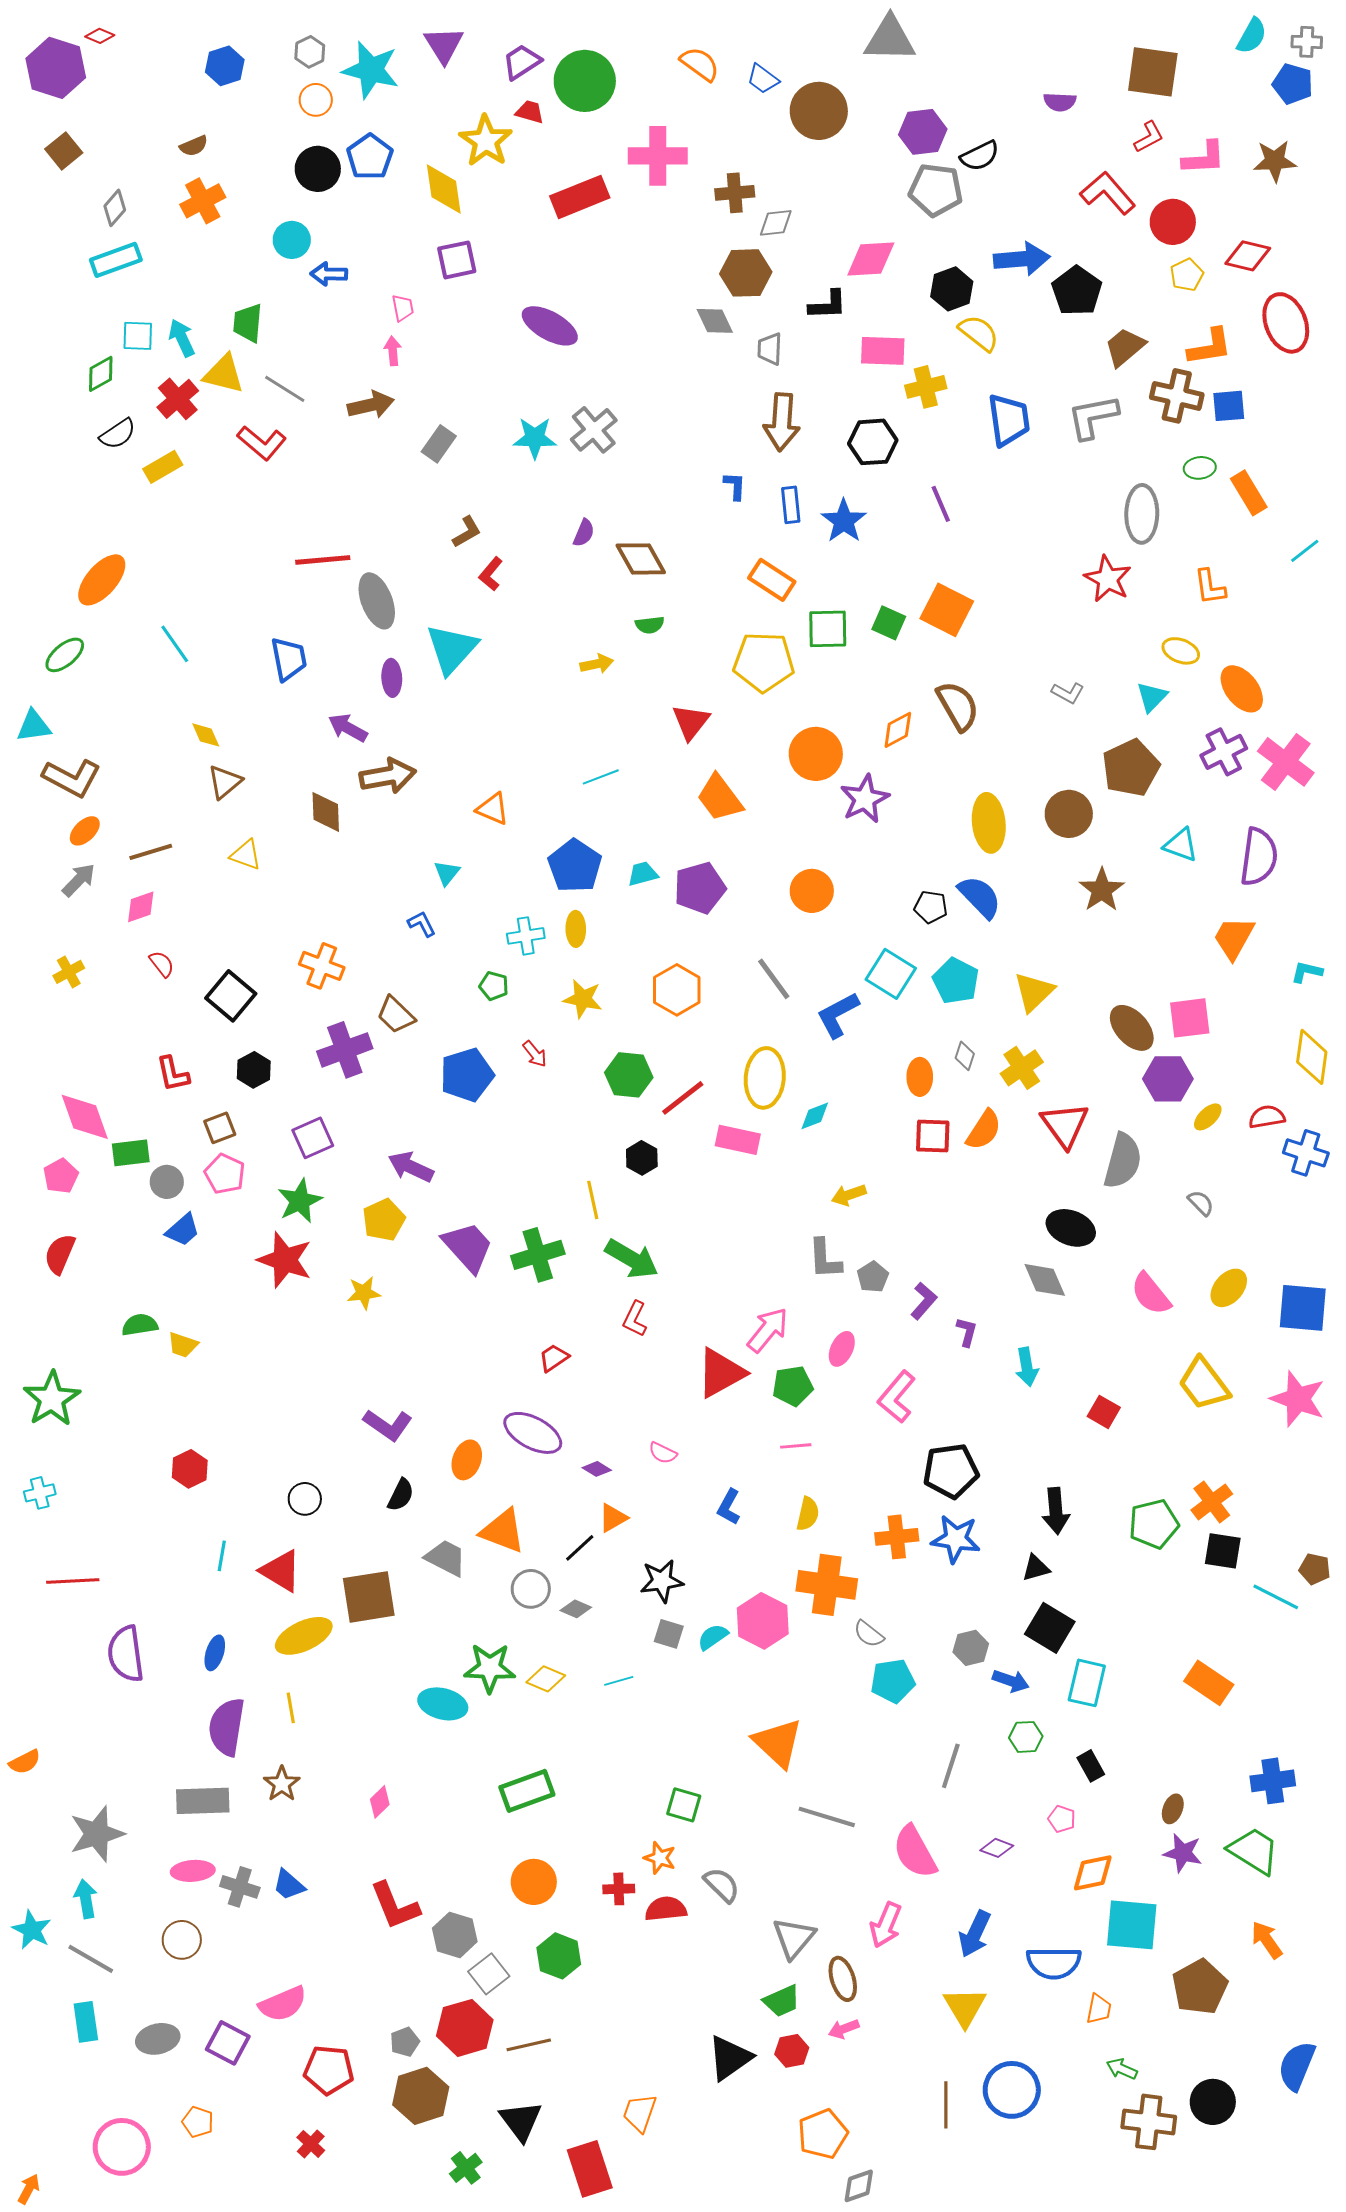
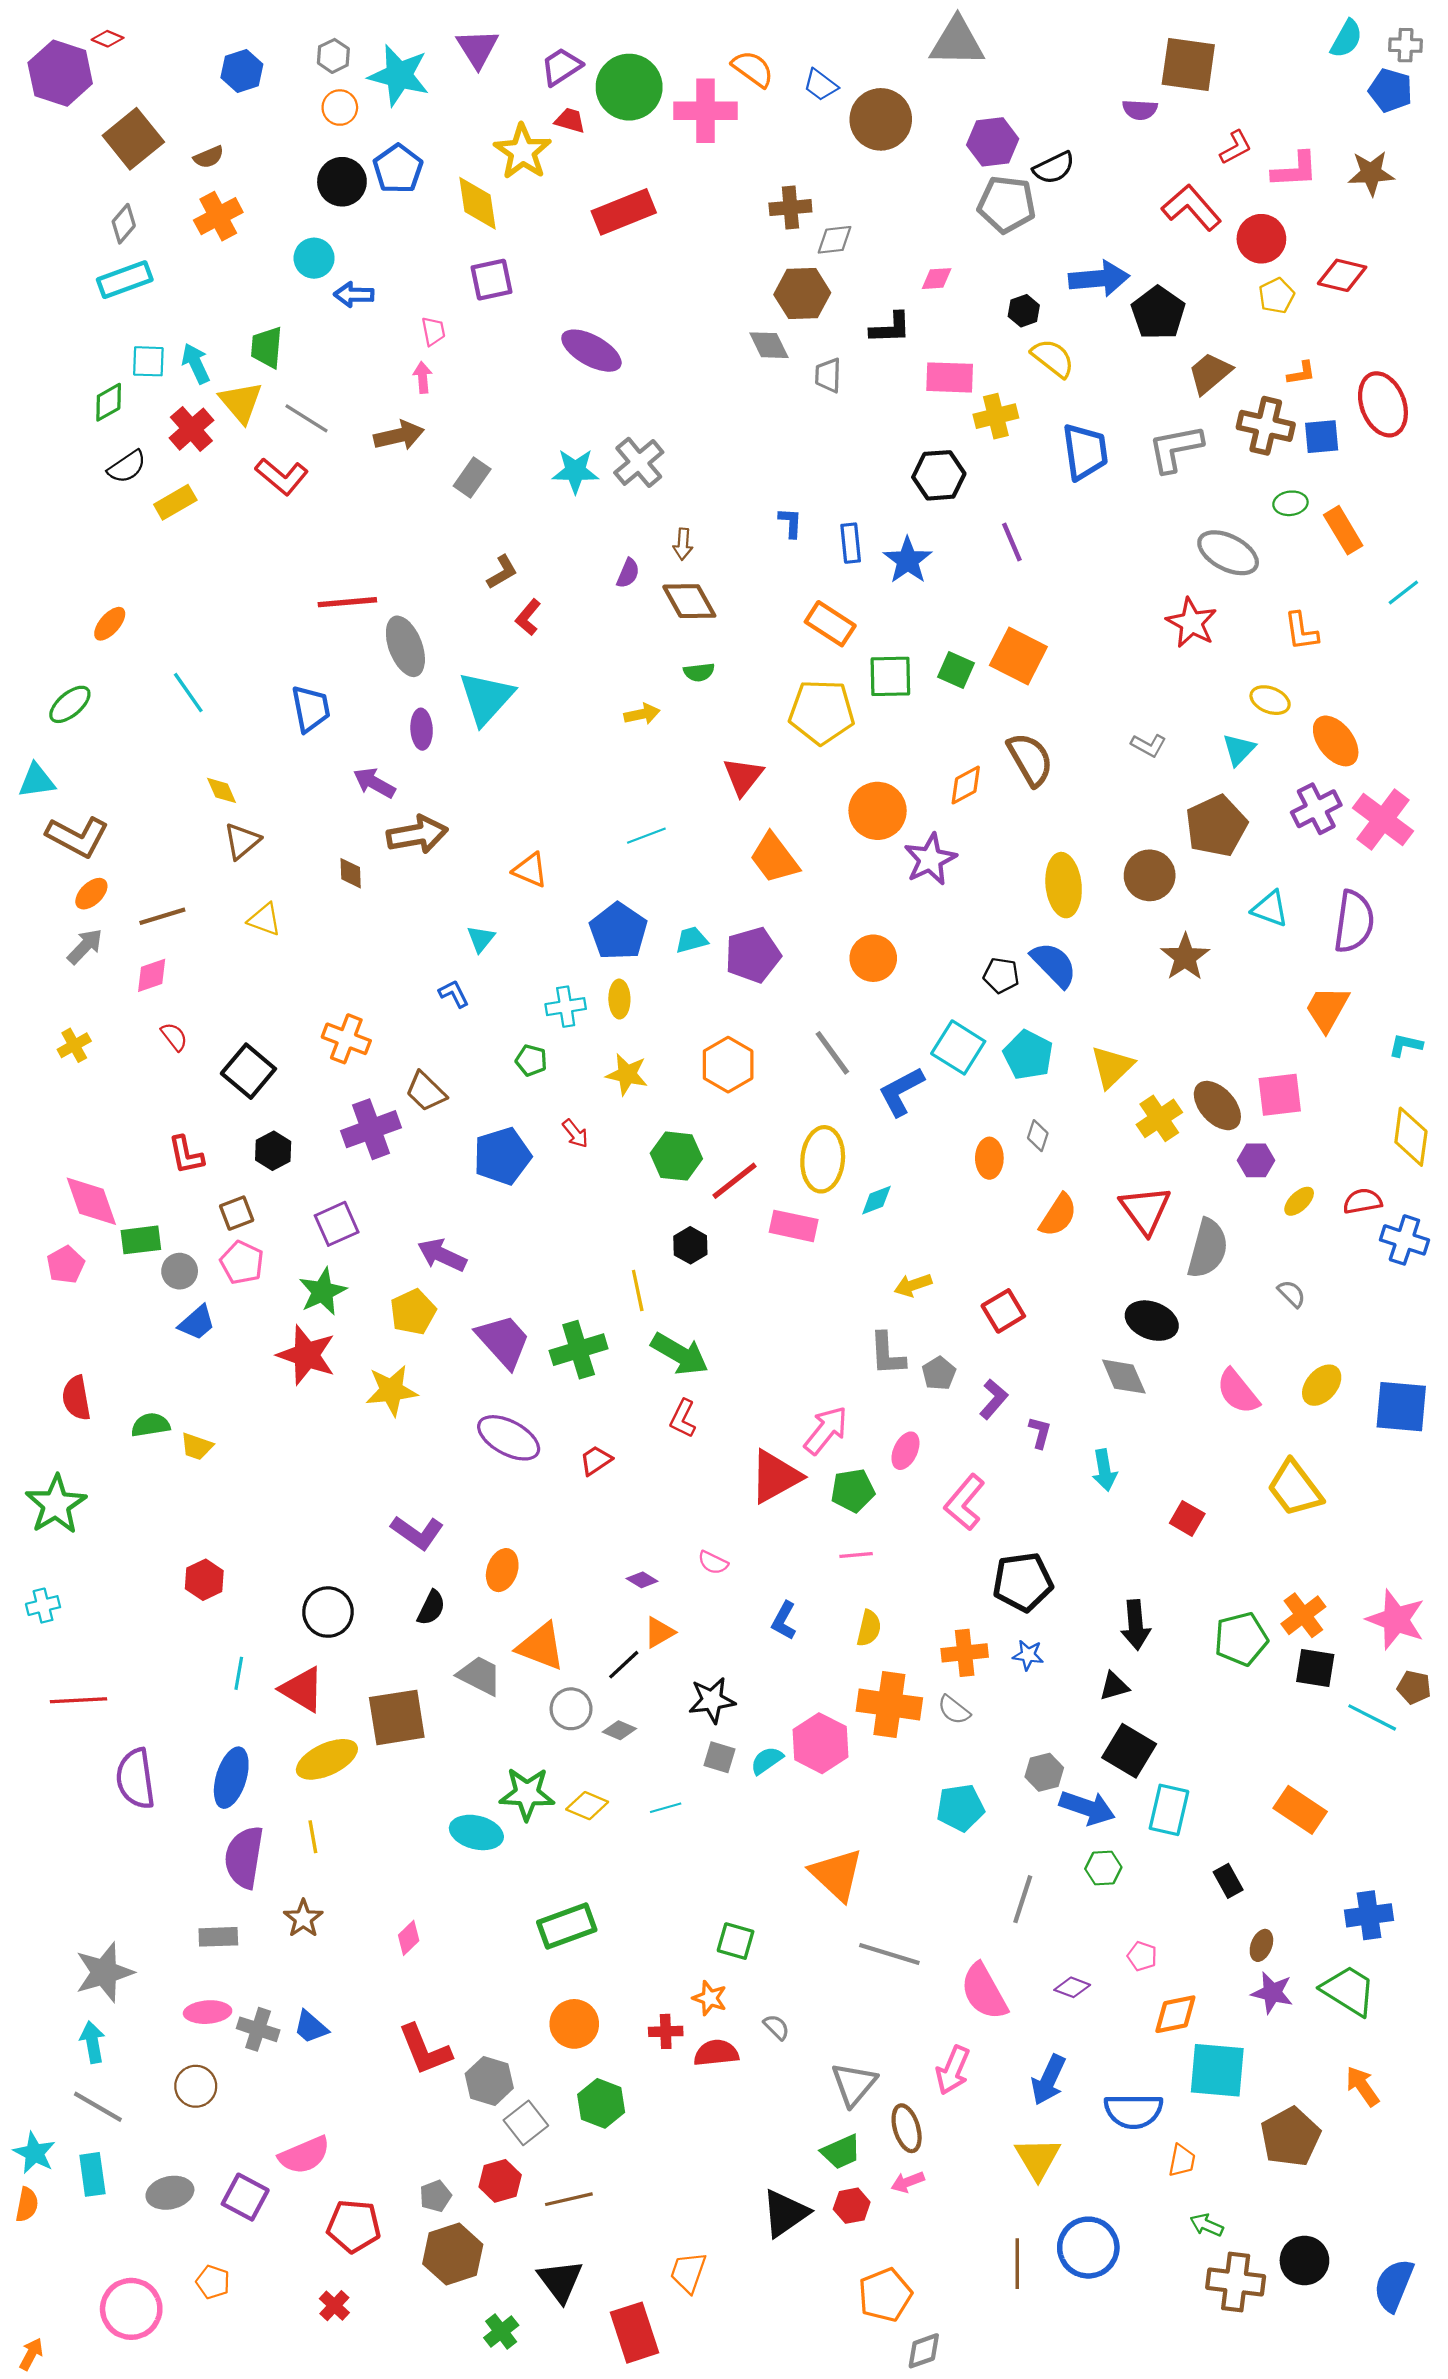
brown square: (1153, 72) -> (1188, 65), moved
brown square: (64, 151) -> (133, 139), moved, size x1.5
pink cross: (658, 156) -> (705, 111), moved
pink diamond: (871, 259) -> (937, 279), size x0.6
black hexagon: (952, 289) -> (1024, 311), size x0.7
red ellipse: (1286, 323) -> (1383, 404), moved
orange L-shape: (1210, 347) -> (1301, 373), size x0.6
yellow triangle: (224, 374) -> (241, 402), turned 36
brown arrow: (782, 422) -> (683, 544), moved, size x0.5
gray ellipse: (1142, 514) -> (1228, 553), turned -64
orange ellipse: (102, 580) -> (110, 624), size x0.6
brown diamond: (326, 812) -> (351, 873), size x0.7
yellow cross: (1022, 1068) -> (1159, 1118), moved
purple hexagon: (1168, 1079) -> (1256, 1160), size x0.7
red square: (933, 1136) -> (1003, 1311), moved, turned -33
red semicircle: (60, 1254) -> (76, 1398), moved, turned -33
yellow star: (364, 1293) -> (391, 1390), size x1.4
pink star: (1298, 1399) -> (1396, 1620), moved
purple ellipse: (533, 1433) -> (509, 1438), moved
black circle: (305, 1499) -> (328, 1612), size x1.4
blue star: (956, 1539) -> (1028, 1655), size x0.6
gray semicircle: (869, 1634) -> (954, 1710), moved
blue ellipse: (215, 1653) -> (231, 1778), size x1.6
blue arrow: (1011, 1681) -> (1087, 1808), size x1.4
orange semicircle: (25, 1762) -> (27, 2205), moved, turned -52
black rectangle: (1091, 1766) -> (1228, 1881), moved
gray rectangle: (203, 1801) -> (218, 1937), size x0.7
gray semicircle: (722, 1885) -> (776, 2027), size x0.7
cyan star: (32, 1930) -> (34, 2153), moved
red hexagon: (465, 2028) -> (500, 2181), size x0.7
blue semicircle: (1297, 2066) -> (1394, 2285), moved

